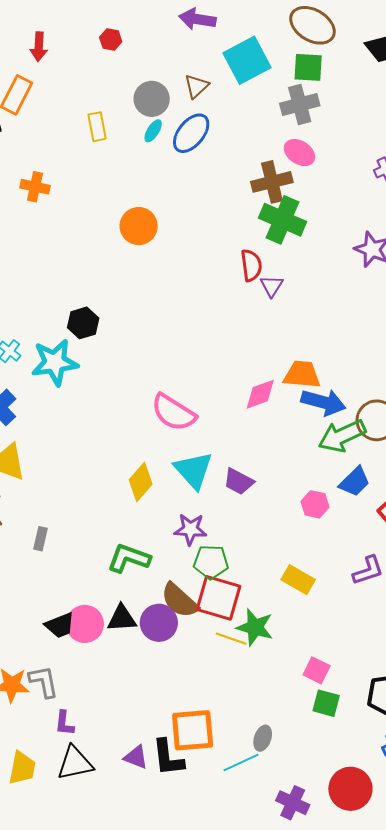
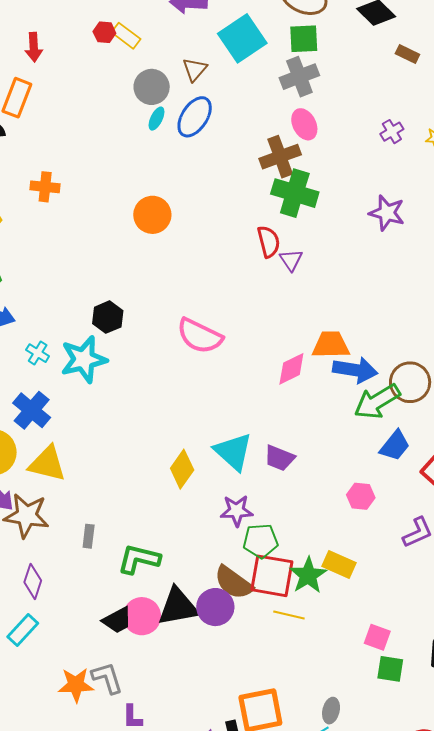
yellow rectangle: (97, 127) -> (126, 36), moved, turned -36
pink ellipse: (299, 153) -> (304, 124), turned 36
pink semicircle: (174, 413) -> (200, 336), moved
pink hexagon: (315, 504) -> (361, 496), moved
green L-shape: (129, 558) -> (139, 559), moved
yellow rectangle: (298, 580) -> (339, 564), moved
black triangle: (122, 618) -> (178, 607), size x1.4
green star: (255, 627) -> (308, 575), moved, turned 30

